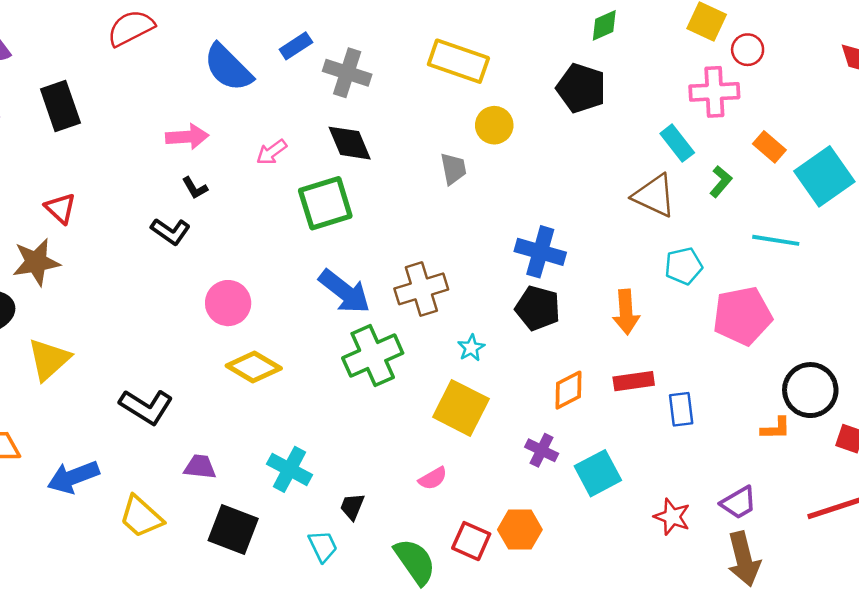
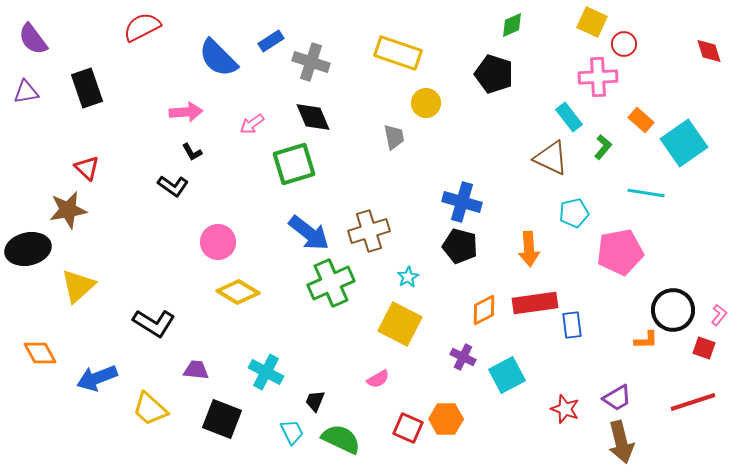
red rectangle: (634, 381) -> (535, 303), size x1.4
green semicircle: (415, 562) -> (341, 439), moved, turned -30

